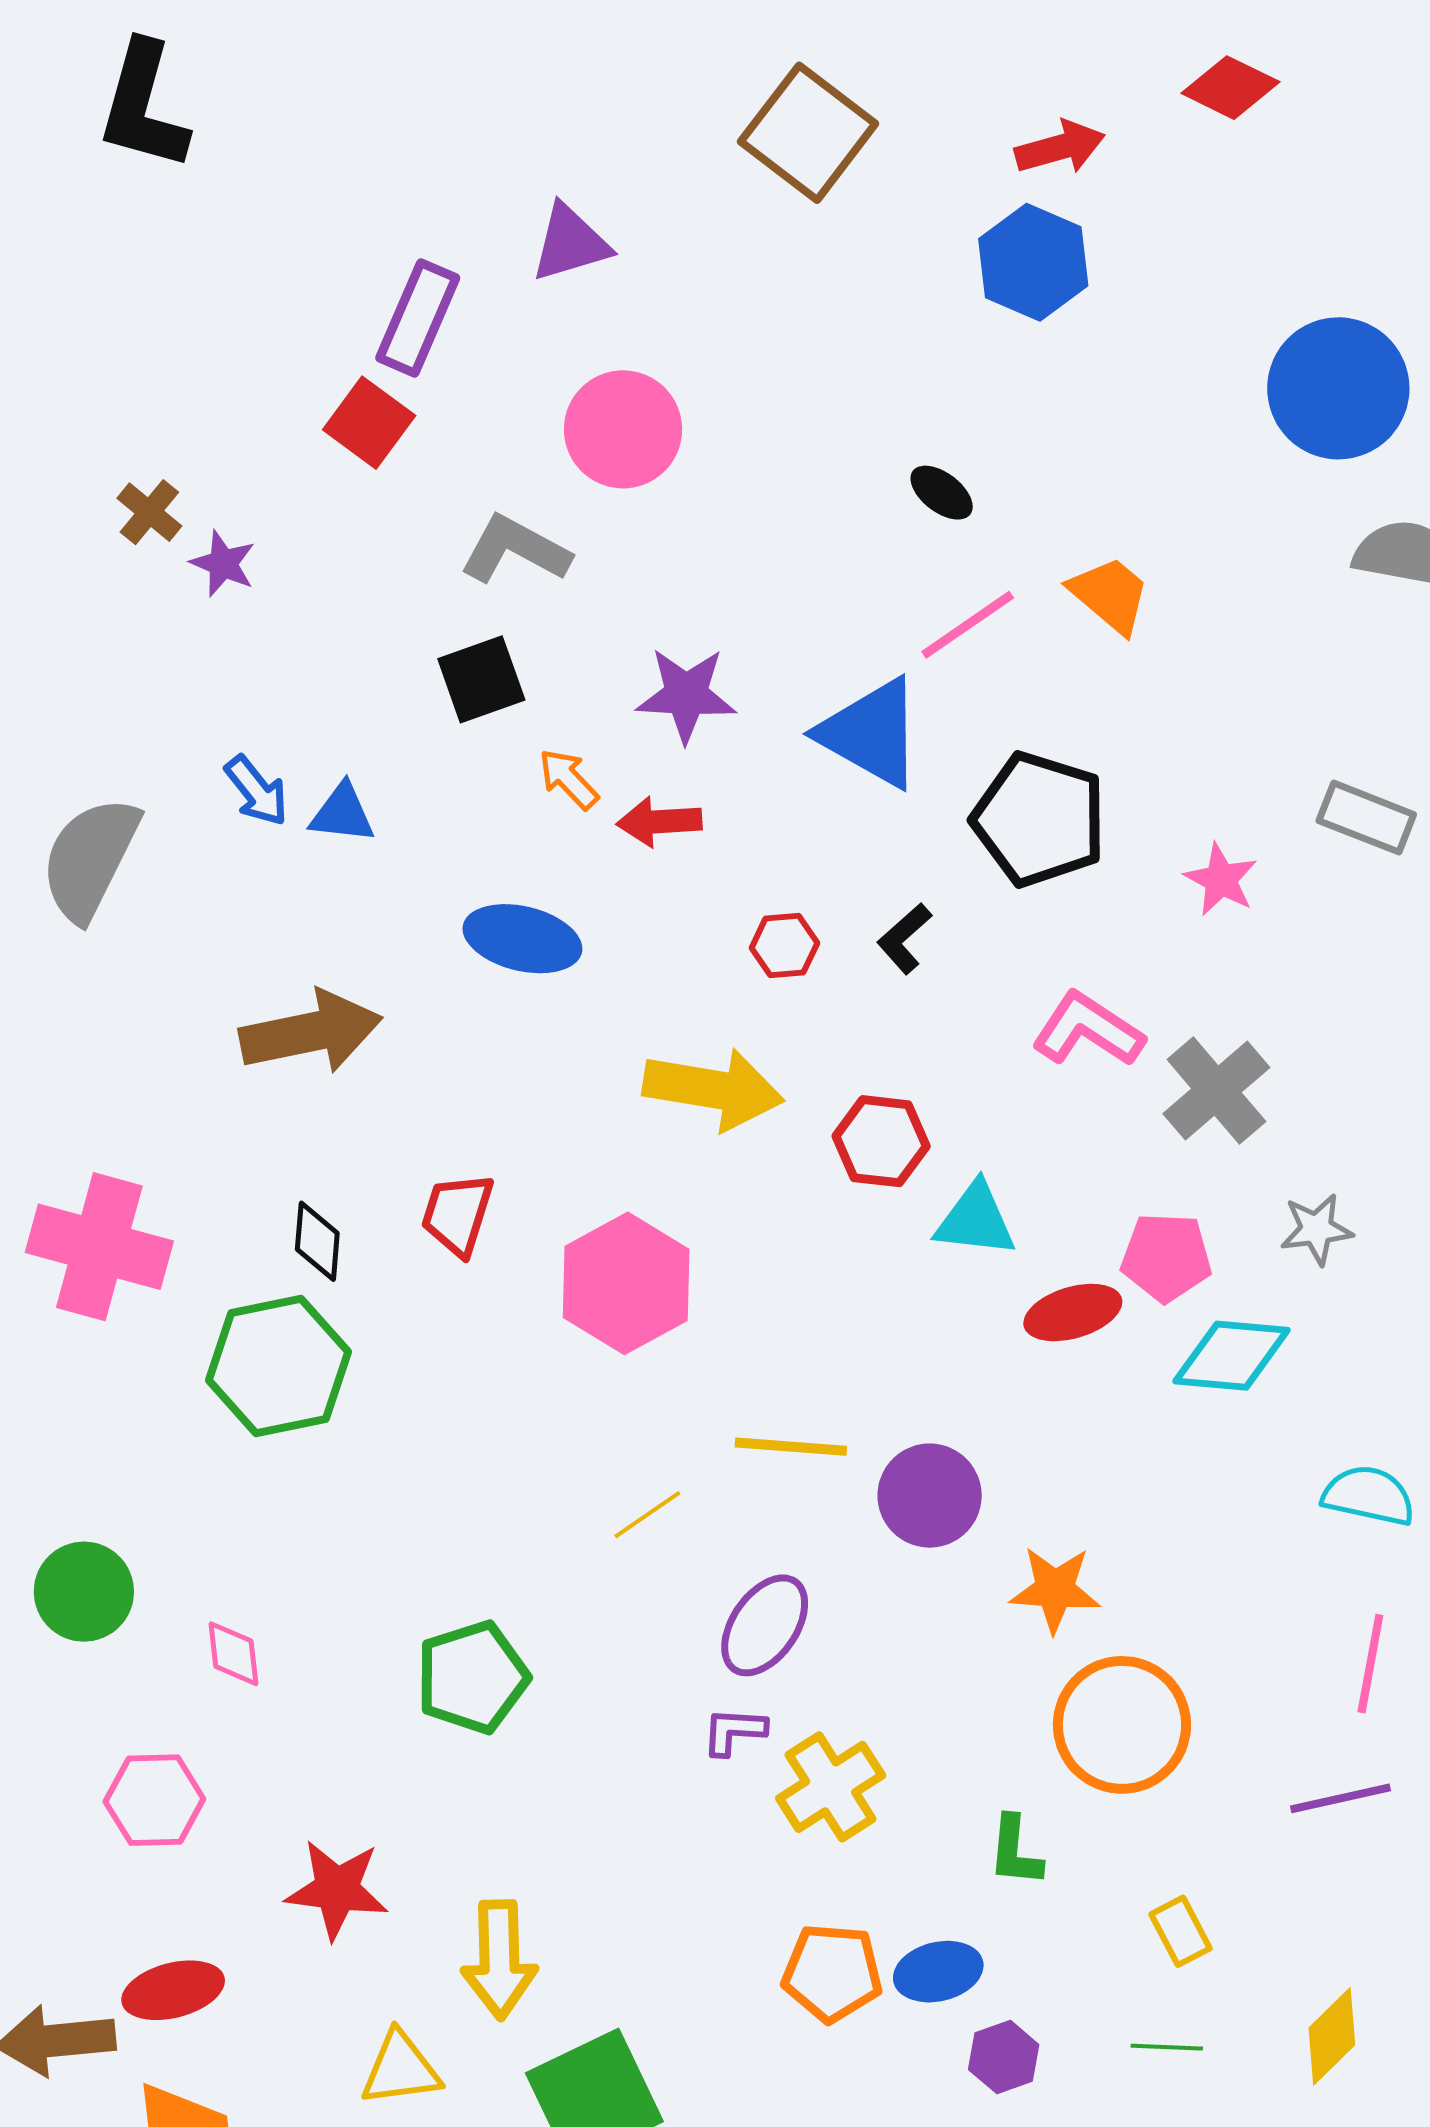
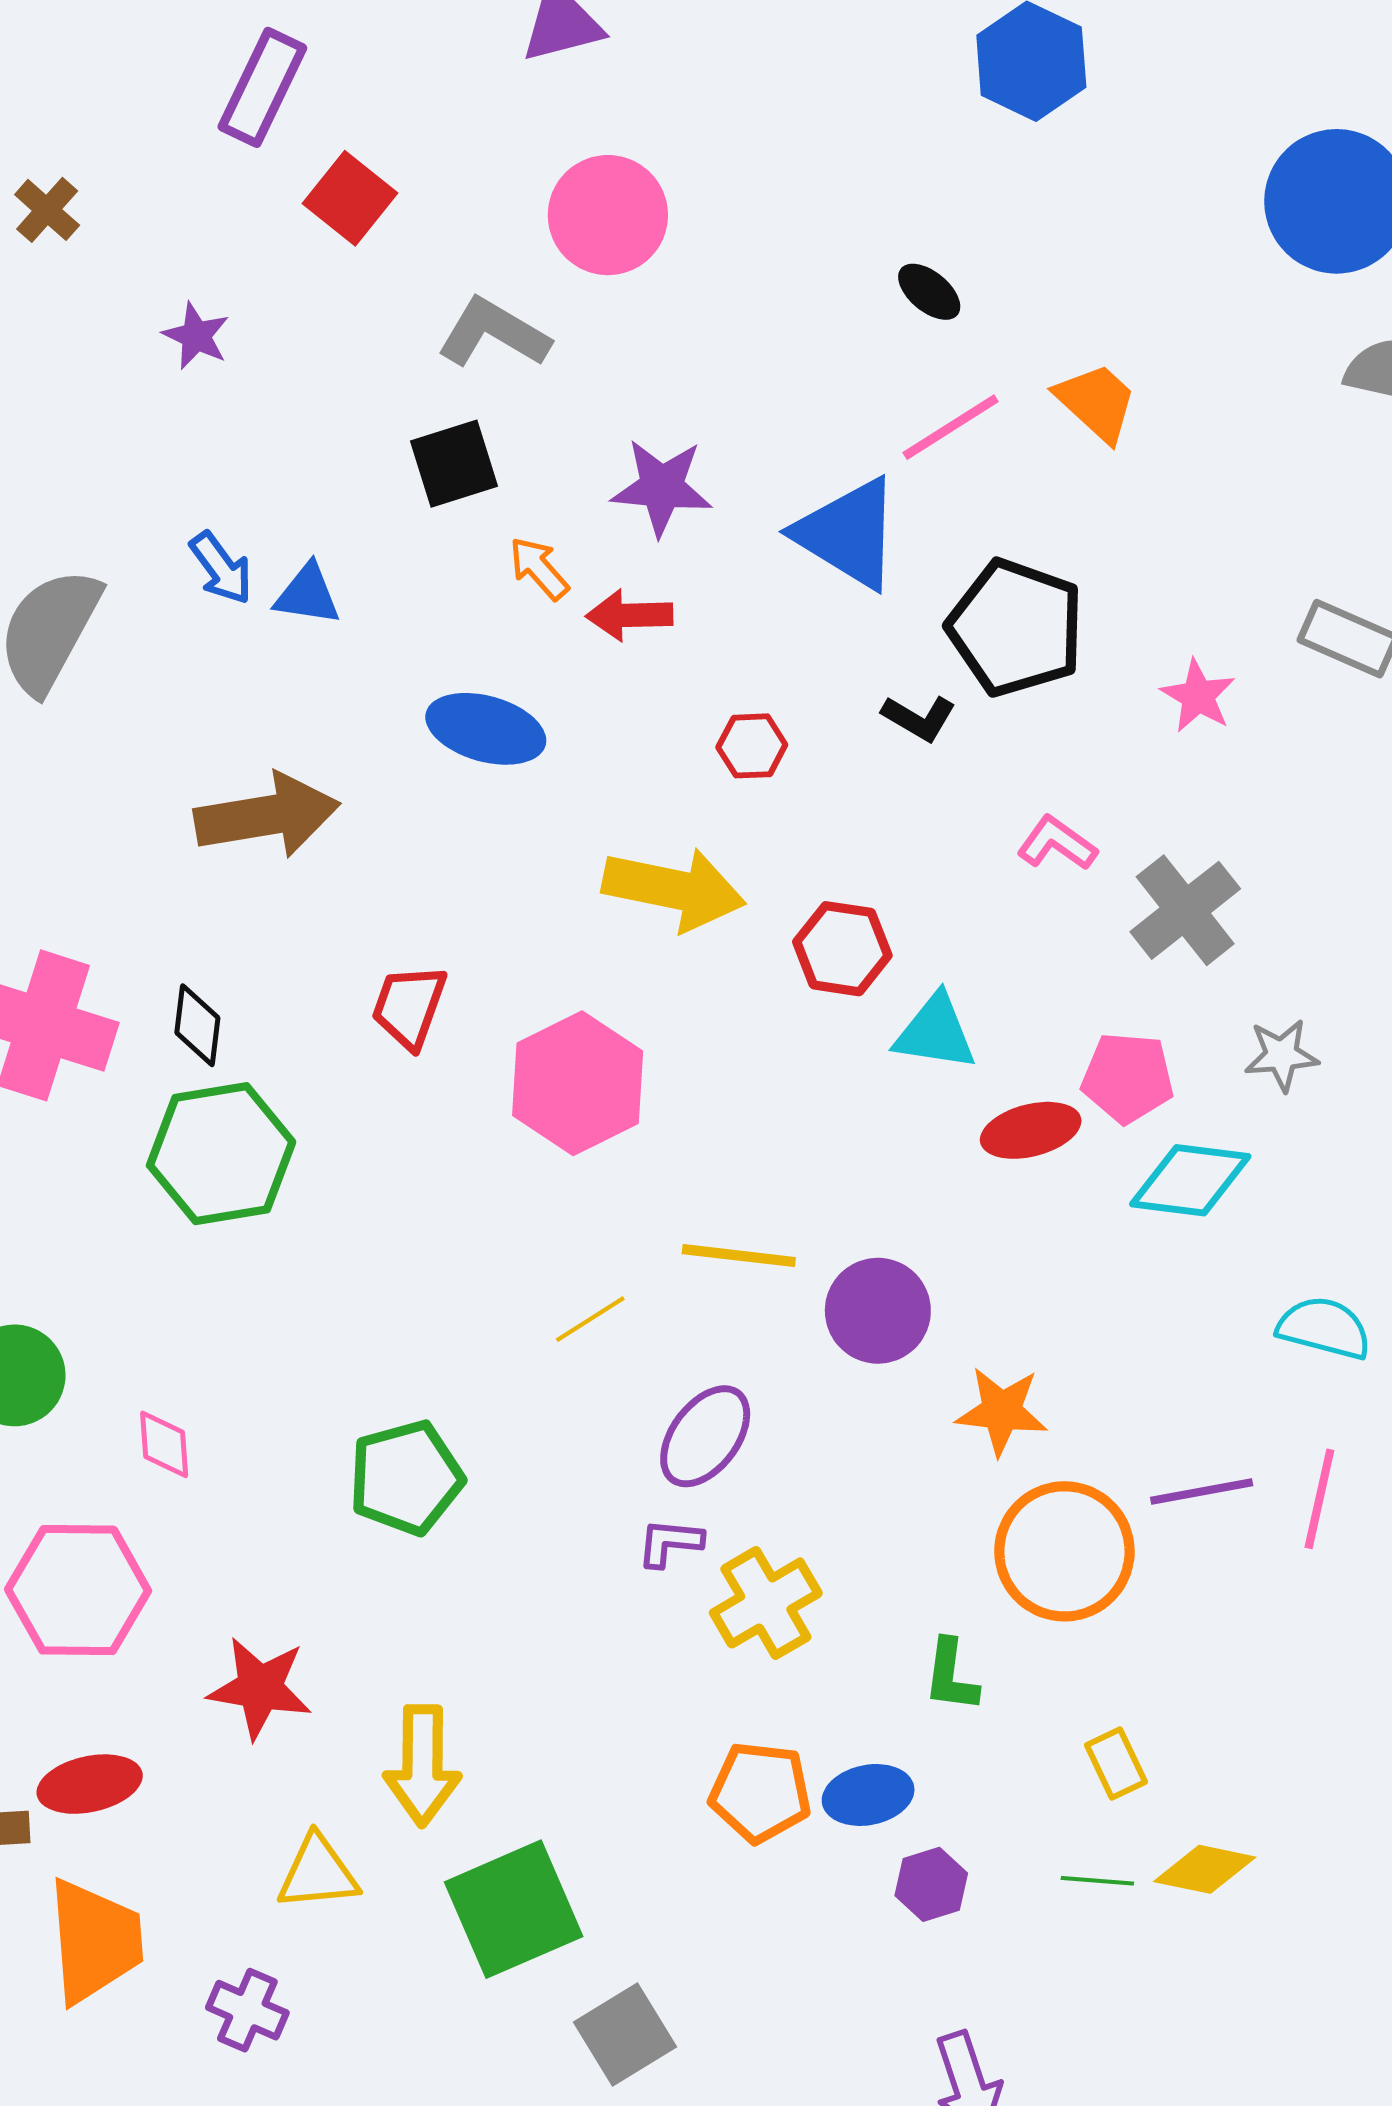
purple rectangle: (418, 318) -> (262, 87), moved
brown cross: (149, 512) -> (47, 210), moved
black L-shape: (904, 938) -> (919, 718), moved, turned -110
pink L-shape: (1088, 1030) -> (1057, 843), size x0.7
black diamond: (317, 1241) -> (197, 1025), moved
purple line: (1340, 1798) -> (1202, 1491), moved
pink hexagon: (154, 1800) -> (78, 1590), size x1.4
yellow diamond: (1332, 2036) -> (1205, 1869), moved, turned 54

